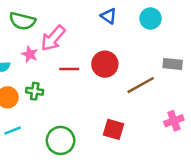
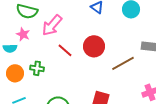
pink star: (30, 54) -> (23, 34), moved
red line: (69, 69) -> (65, 50), turned 42

